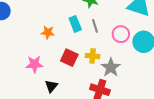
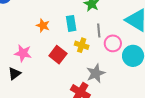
gray line: (95, 26) -> (99, 30), moved
yellow cross: (93, 56) -> (82, 45), moved
black triangle: (51, 86) -> (15, 74), moved

